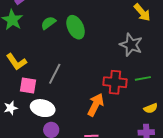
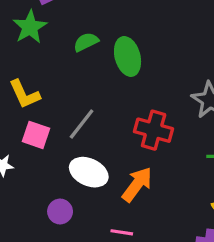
red cross: (115, 82) -> (154, 130), moved
white ellipse: (43, 108) -> (89, 172), moved

